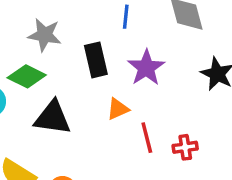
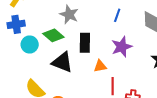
black rectangle: (96, 60) -> (85, 43), moved

